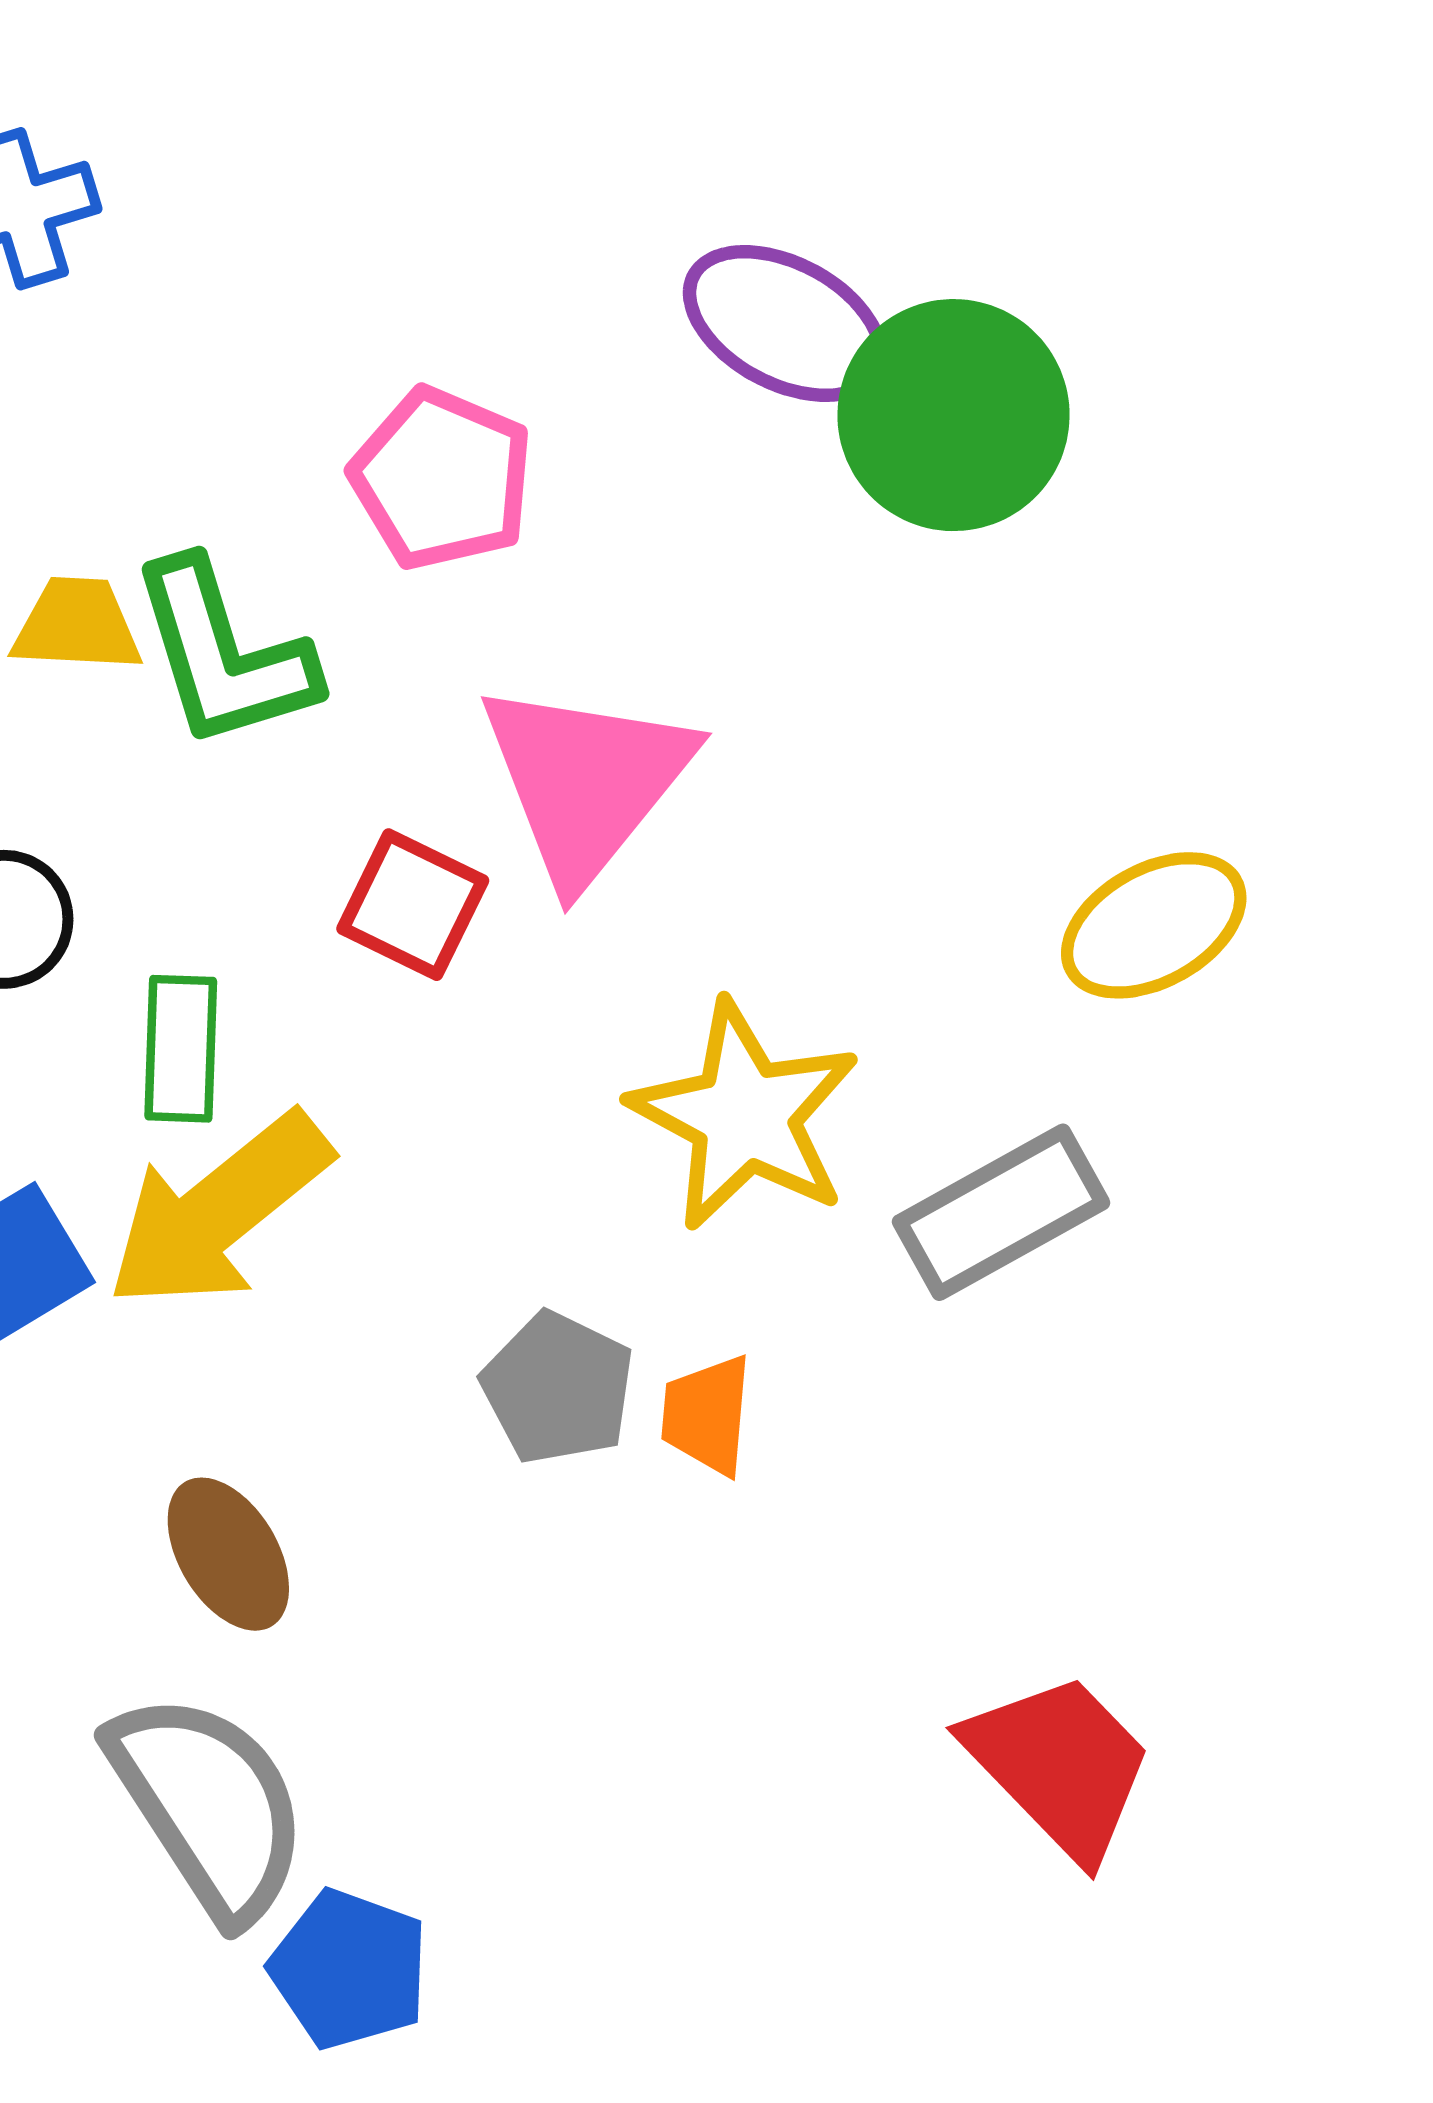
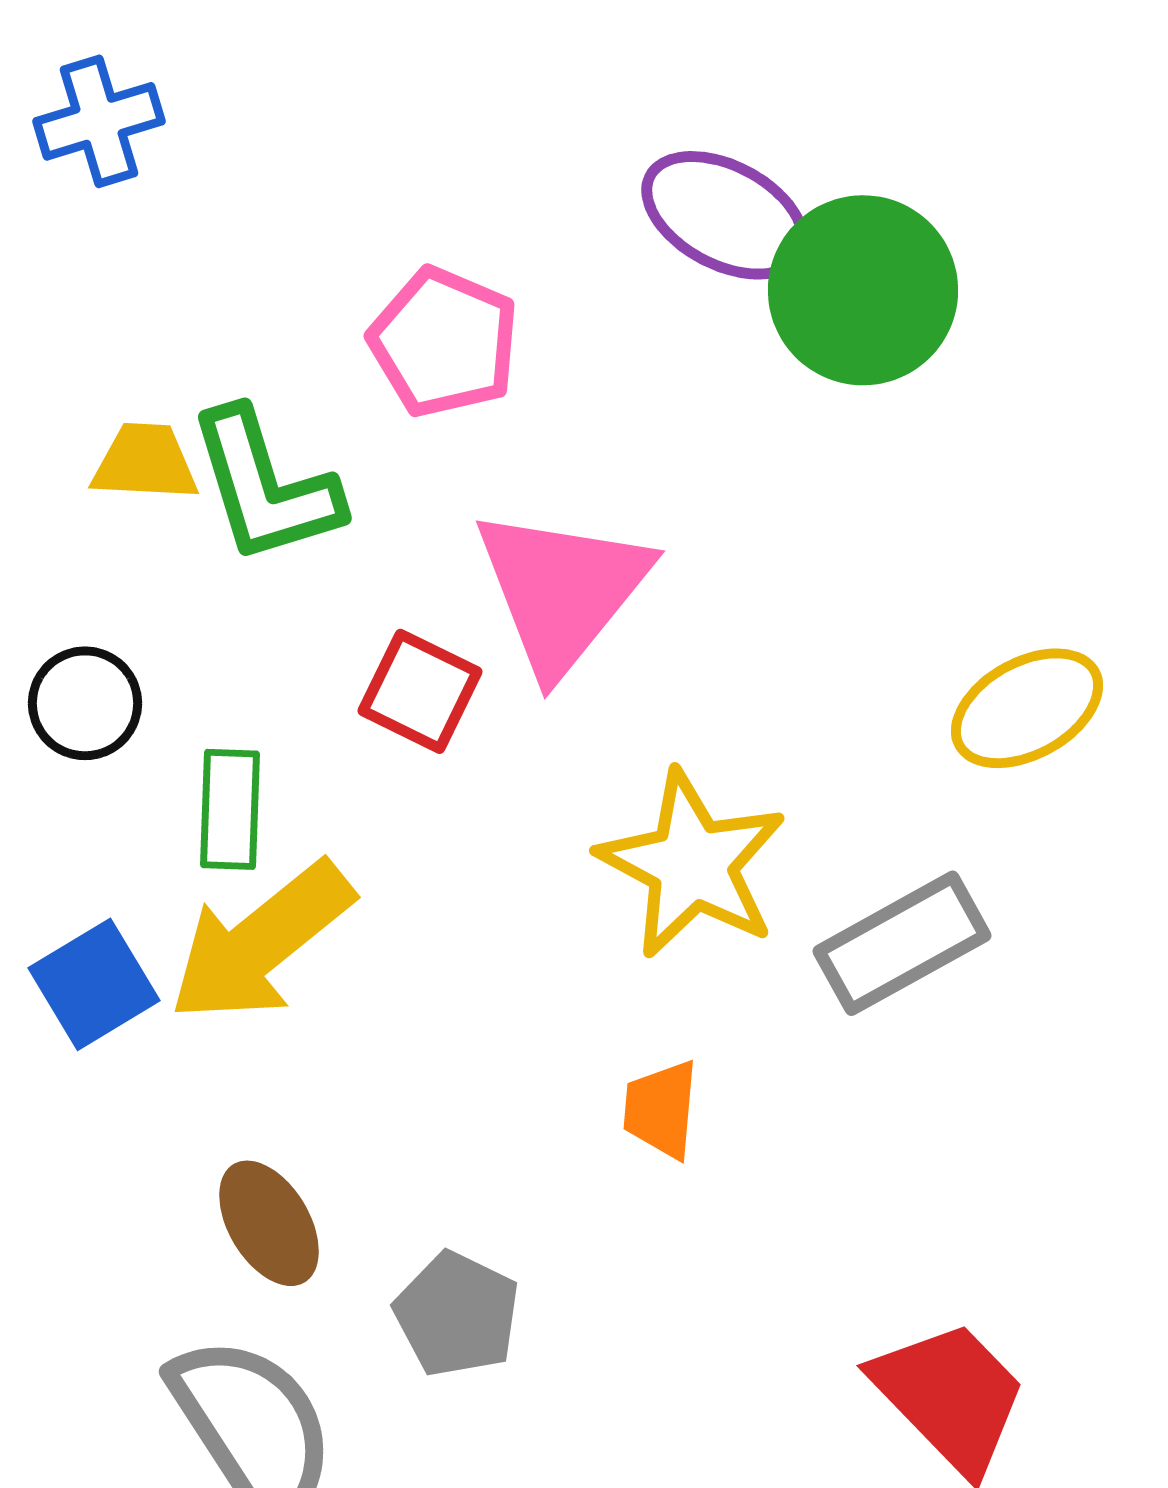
gray pentagon: (558, 1388) -> (457, 1314), moved

